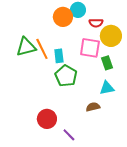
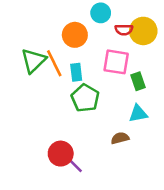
orange circle: (63, 17) -> (75, 35), moved
yellow circle: (111, 36) -> (143, 31), moved
green triangle: (26, 47) -> (34, 61), turned -30
purple line: (69, 135) -> (75, 165), moved

